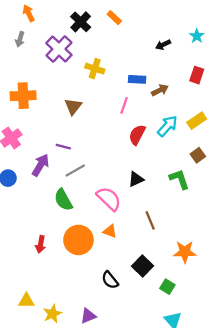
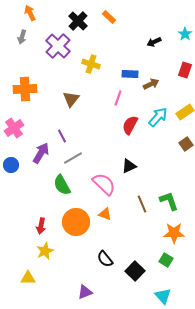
purple line: (63, 147) -> (62, 136), turned 48
green L-shape: (179, 179) -> (169, 201), moved
black square: (142, 266) -> (135, 271), moved
green square: (167, 287) -> (166, 260), moved
yellow star: (52, 314) -> (45, 251), moved

